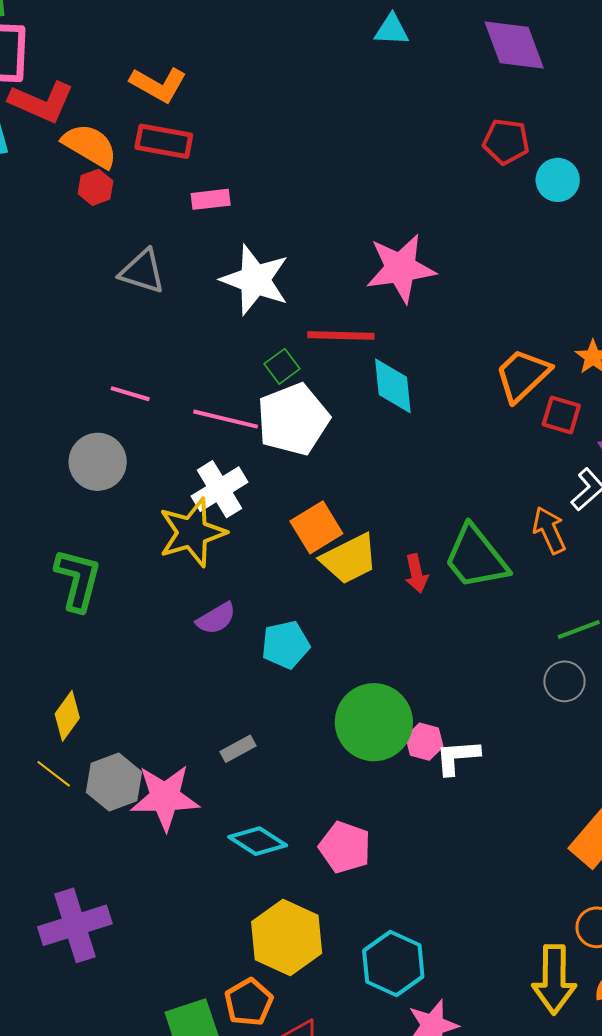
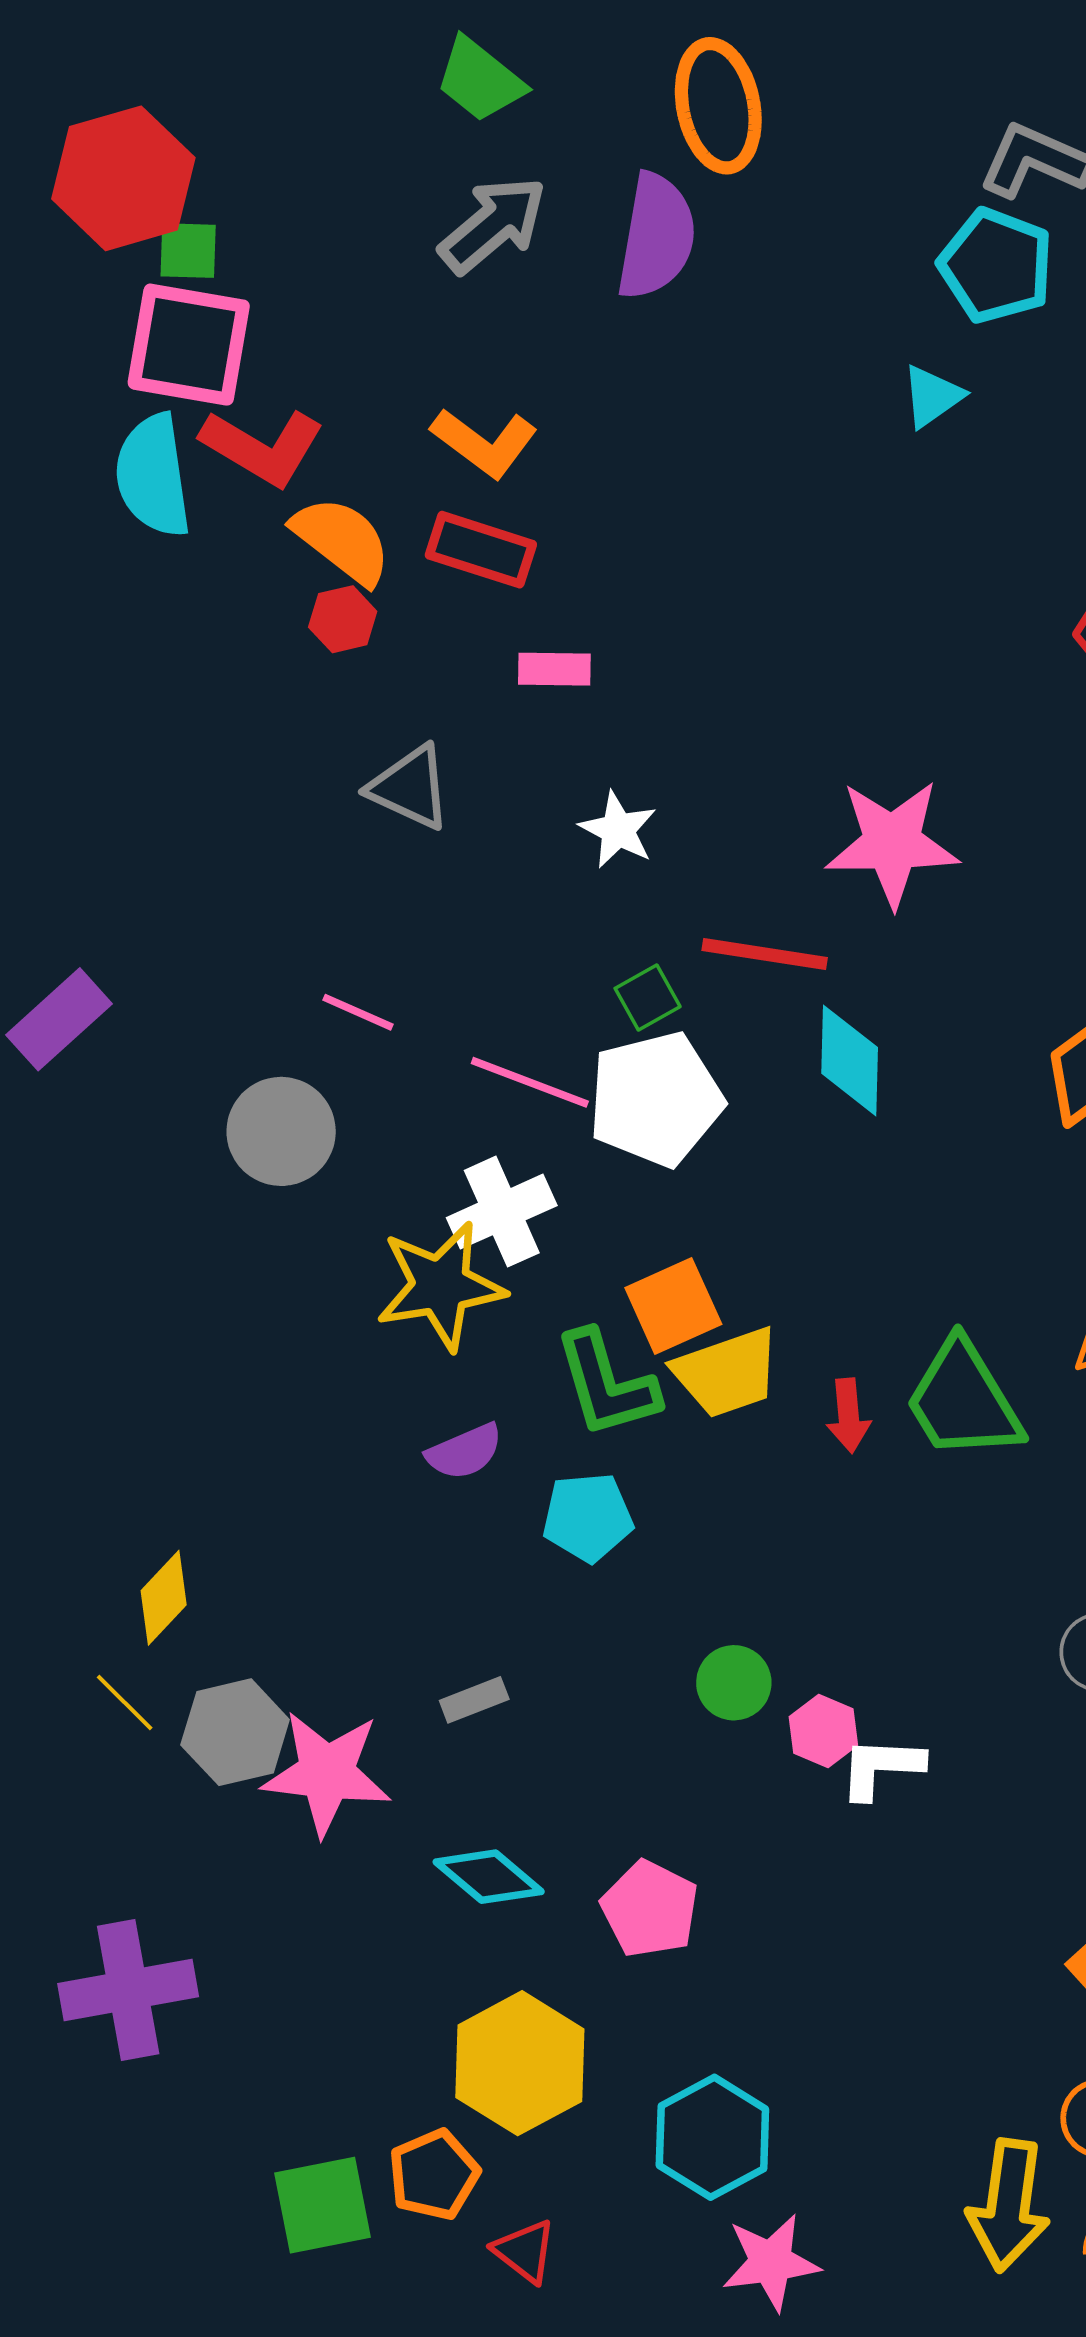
cyan triangle: (392, 30) -> (932, 396), turned -45
white star: (255, 280) -> (618, 830), size x0.6
green L-shape: (78, 580) -> (606, 1384), moved, turned 142
green circle: (374, 722) -> (734, 1683), size x0.5

